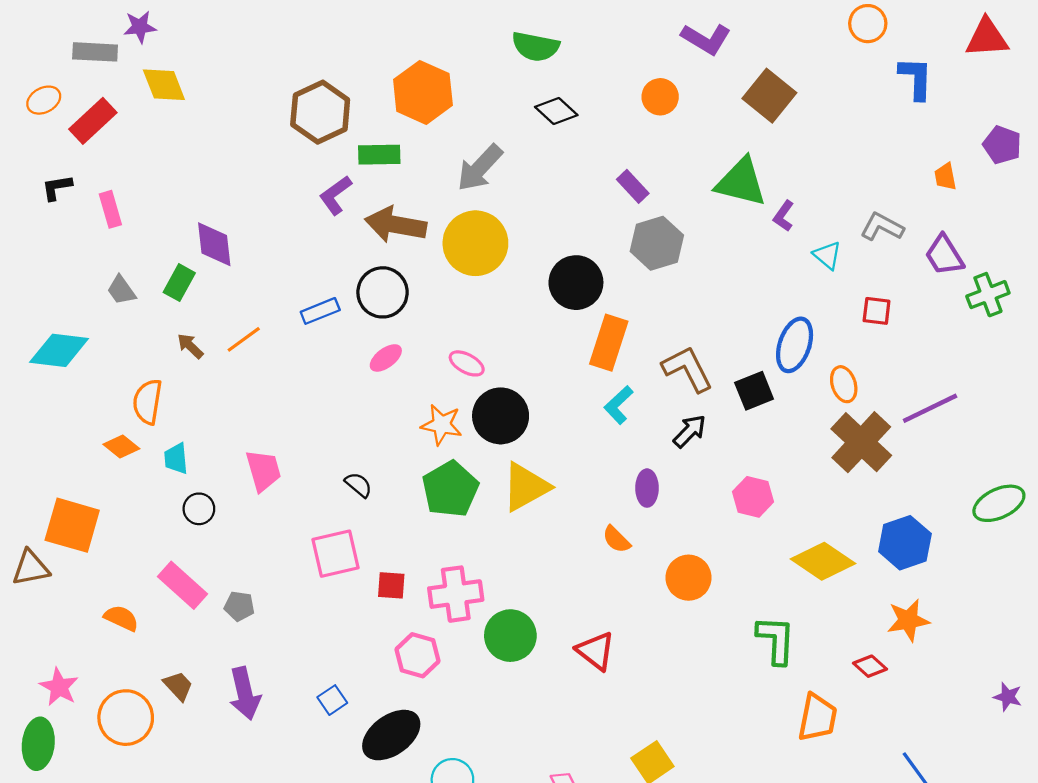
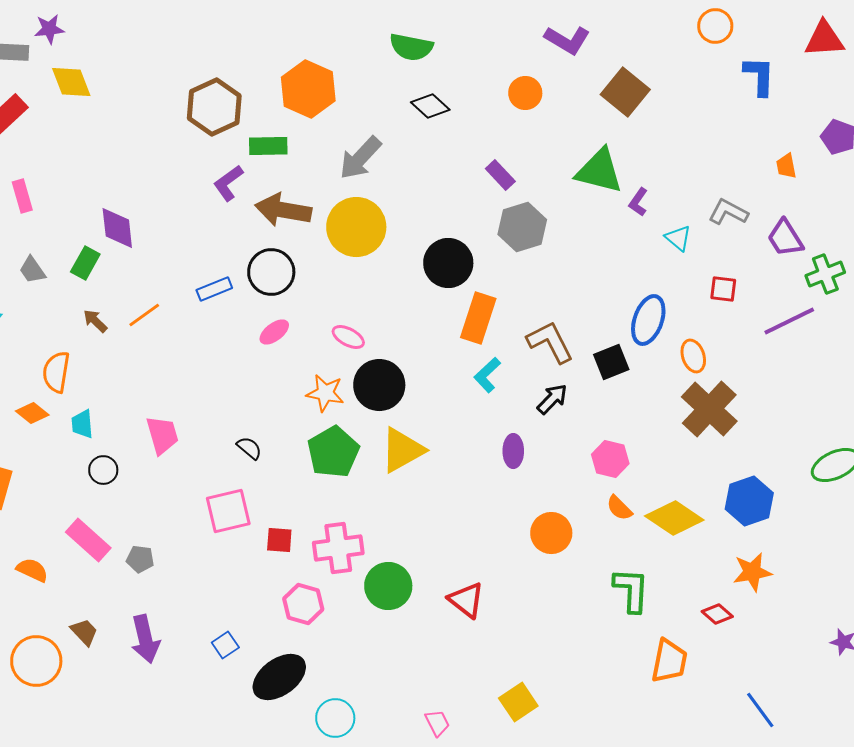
purple line: (930, 408) -> (789, 321), moved
orange semicircle: (616, 539) -> (619, 508), moved

